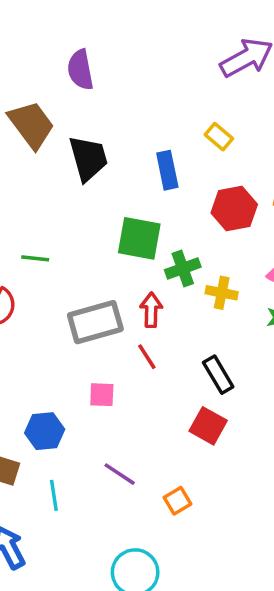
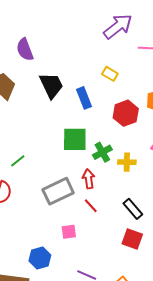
black trapezoid: (88, 158) -> (51, 85), moved
green line: (35, 258) -> (18, 161), turned -35

